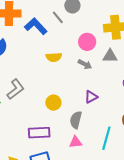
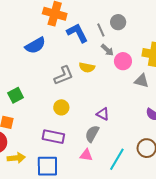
gray arrow: (85, 64) -> (107, 50), moved
gray L-shape: (15, 89) -> (64, 75), moved
purple triangle: (91, 97) -> (103, 114), moved, turned 40
yellow circle: (53, 103) -> (61, 107), moved

